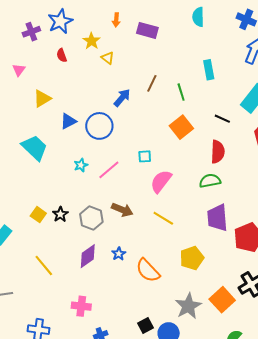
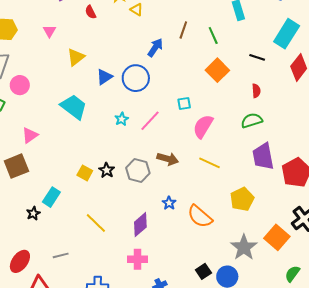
red semicircle: (218, 152) -> (256, 91), size x0.6
purple diamond: (88, 256) -> (140, 225), moved

